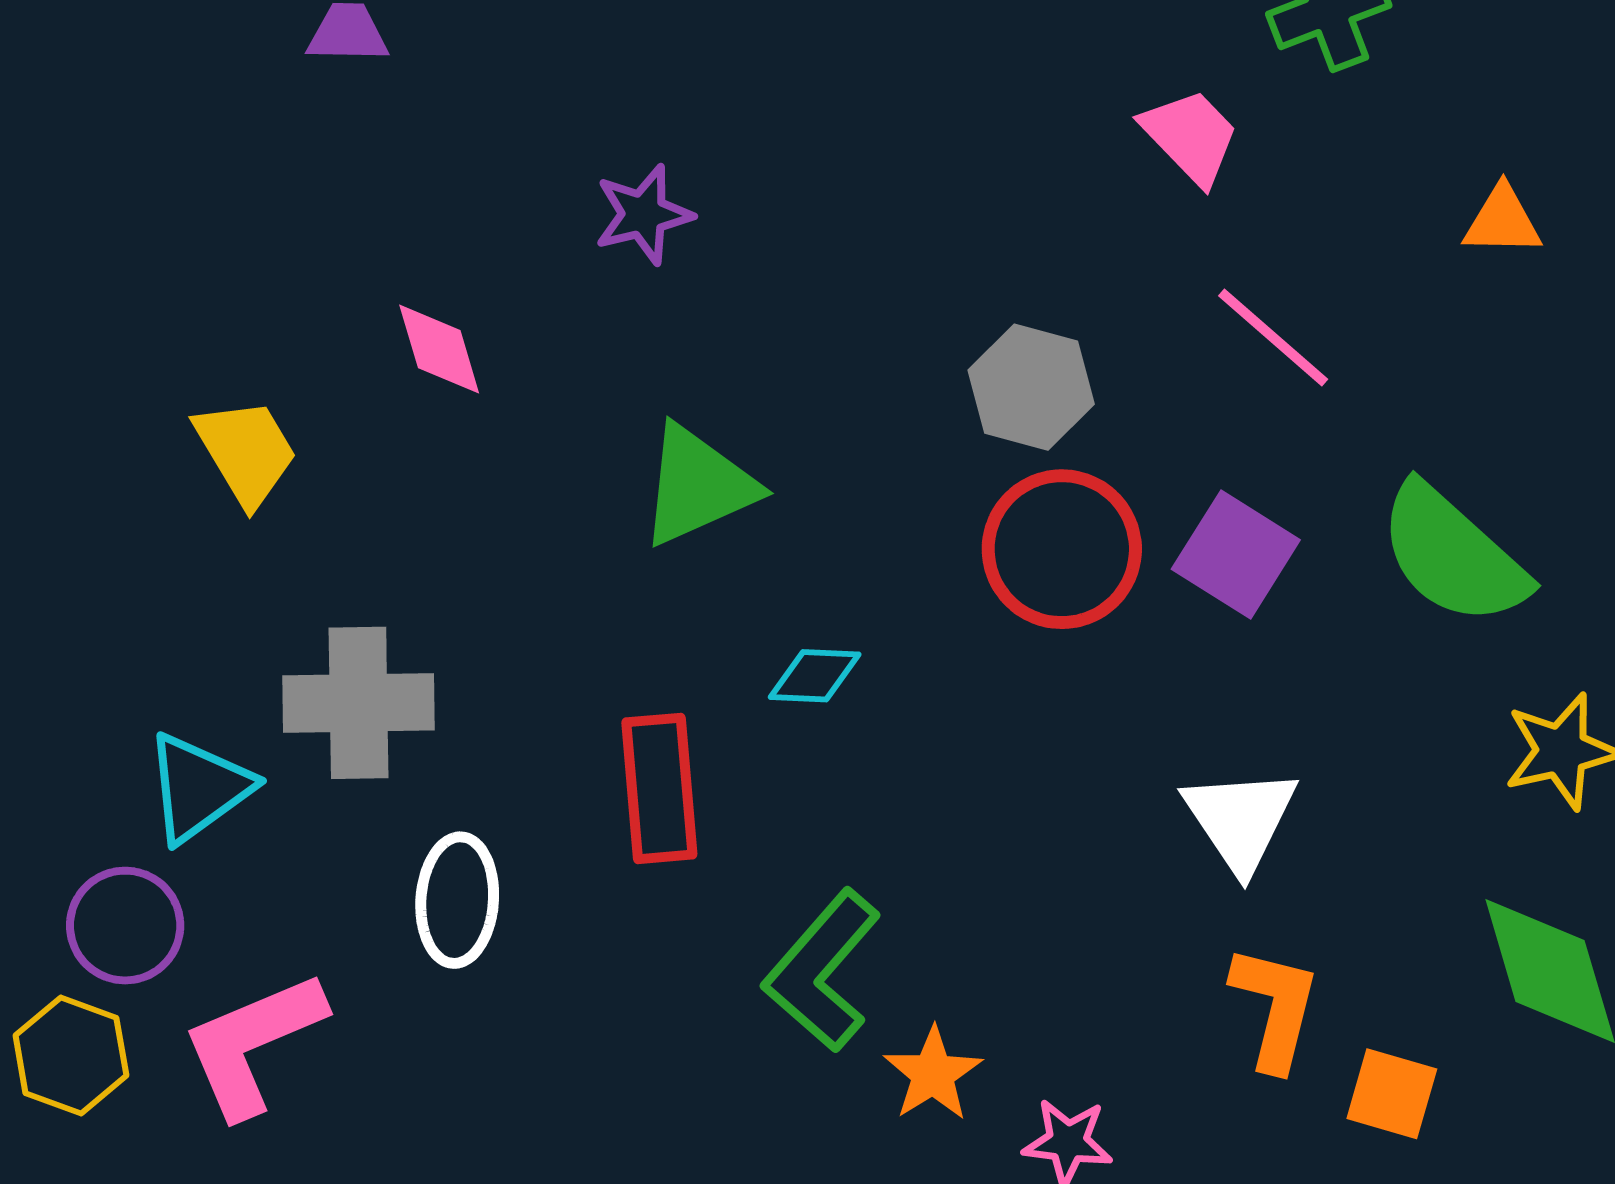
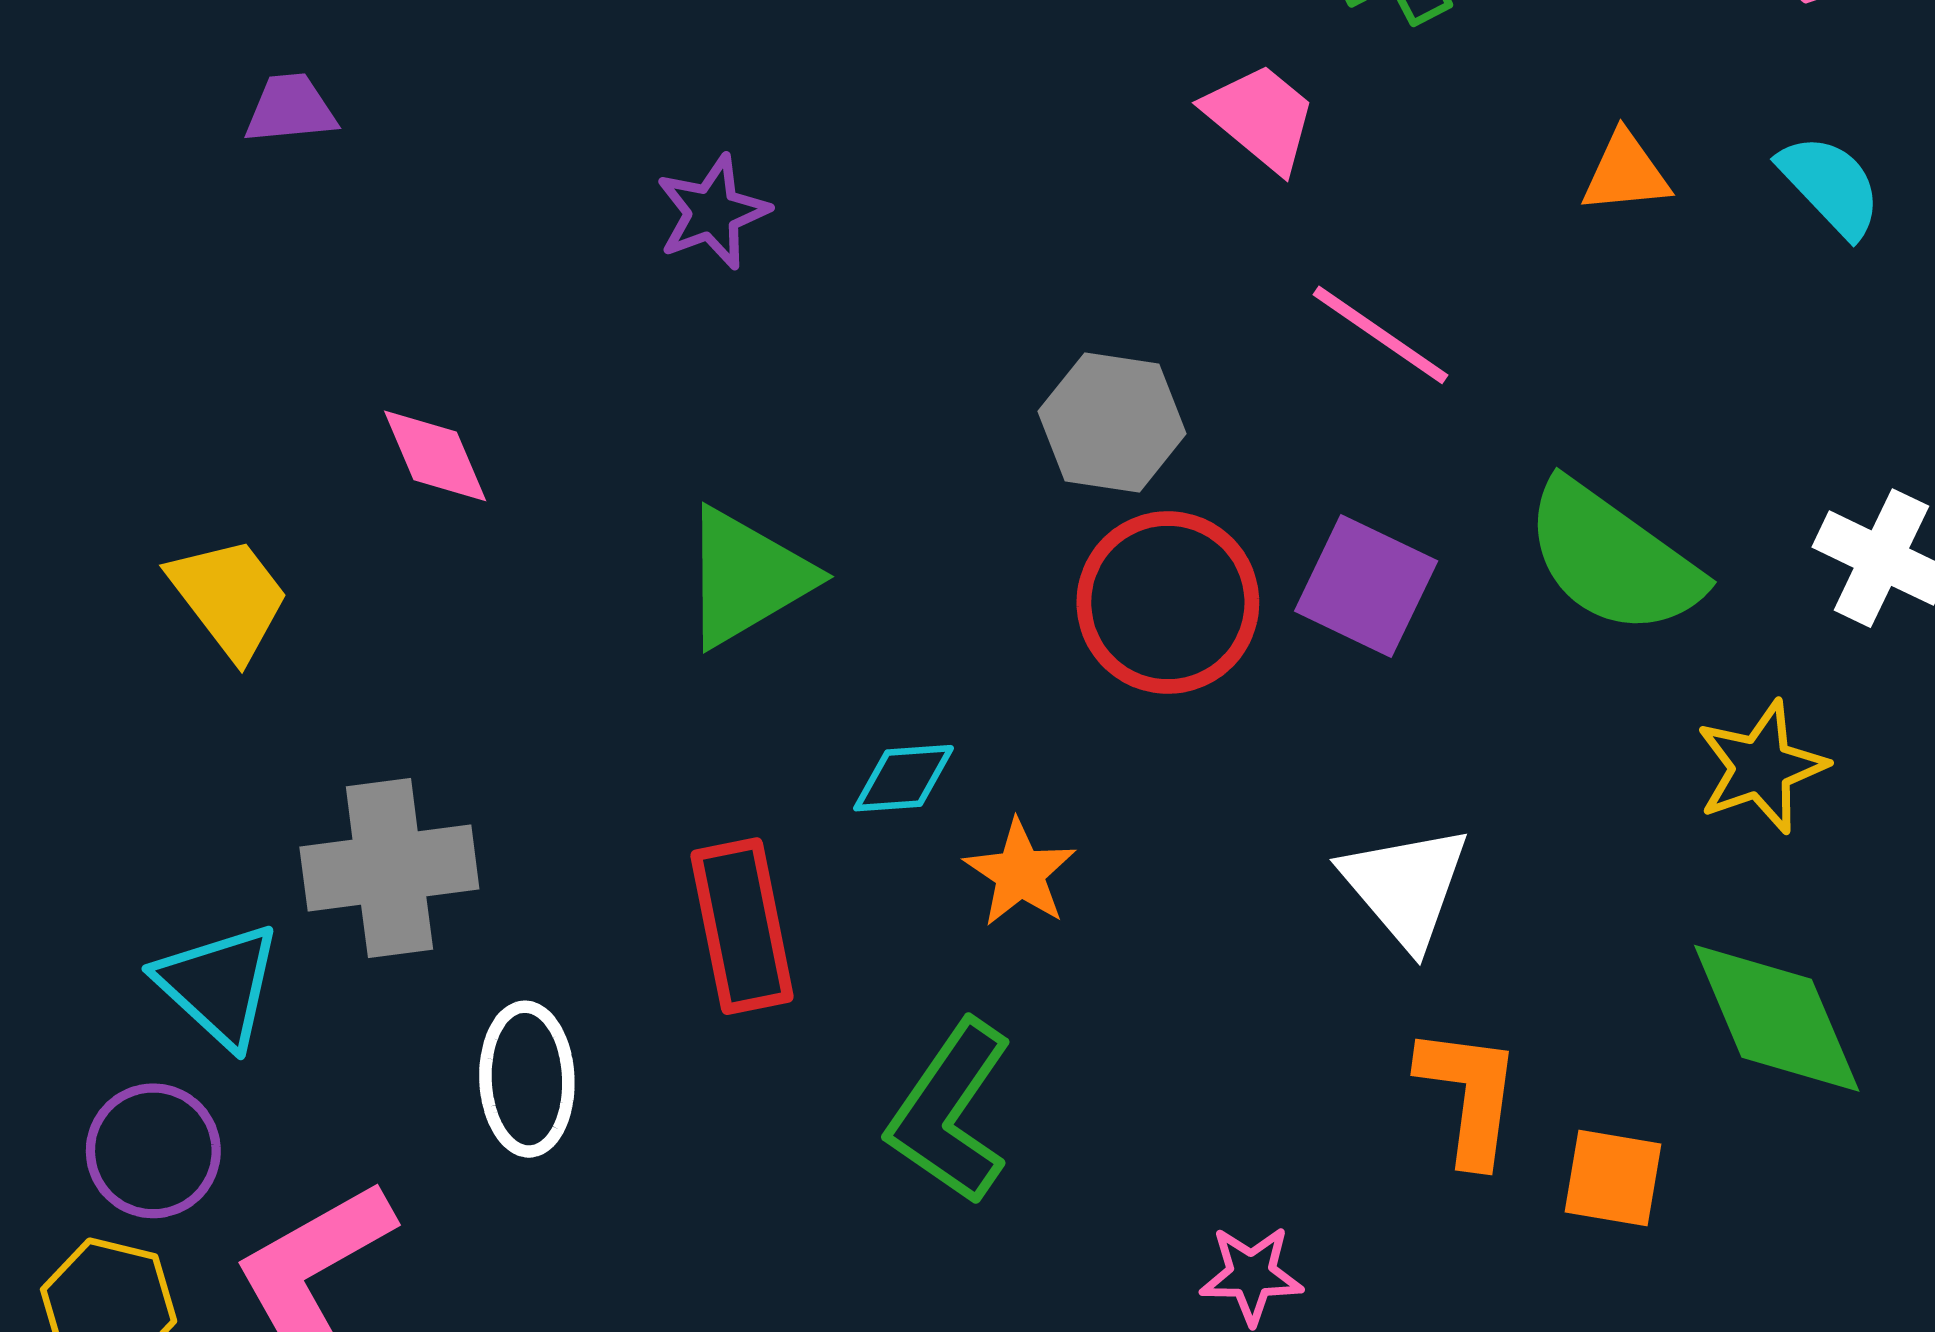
purple star: (643, 214) -> (712, 212), moved
cyan triangle: (198, 788) -> (219, 985), turned -35
orange star: (933, 1074) -> (1020, 873), moved

